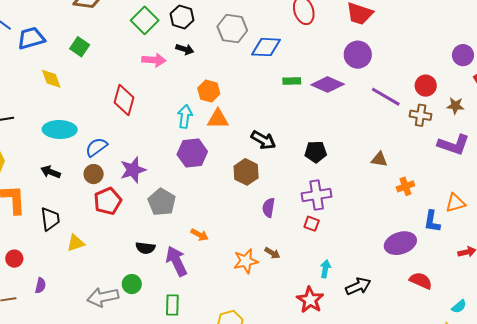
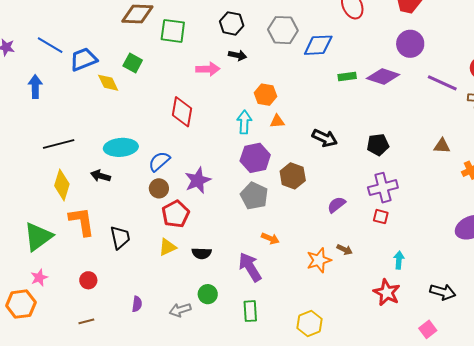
green square: (145, 20) -> (173, 31), moved, turned -32
yellow diamond: (51, 79) -> (108, 83), moved
orange triangle: (218, 119) -> (277, 121), size x0.7
black arrow: (51, 172) -> (101, 176), moved
brown hexagon: (246, 172) -> (293, 176), moved
gray pentagon: (162, 202) -> (254, 196), moved
purple semicircle: (269, 208) -> (336, 205), turned 48
yellow triangle: (76, 243) -> (167, 247), moved
black semicircle: (145, 248) -> (202, 253), moved
purple semicircle: (40, 286) -> (137, 304), moved
black arrow: (358, 286) -> (443, 292), moved, turned 45
gray arrow: (103, 297) -> (180, 310), size x0.7

